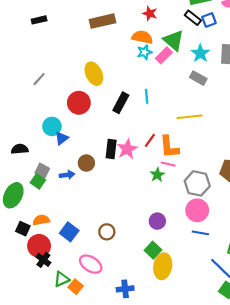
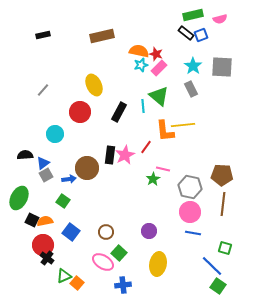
red star: (150, 13) -> (156, 54), moved
green triangle: (173, 40) -> (159, 96), moved
gray rectangle: (198, 78) -> (191, 89), turned 35
blue triangle: (62, 138) -> (43, 163), moved
orange L-shape: (169, 147) -> (165, 131), moved
brown circle: (86, 163) -> (87, 168), size x1.5
gray square: (42, 171) -> (46, 175), turned 32
green square: (38, 181) -> (63, 201), moved
purple circle: (157, 221) -> (149, 231), moved
black square: (23, 229) -> (32, 220), moved
green square: (153, 250) -> (119, 253), moved
pink ellipse: (91, 264) -> (103, 262), moved

